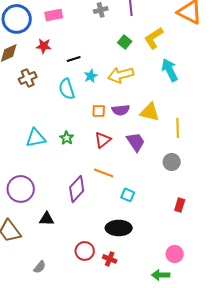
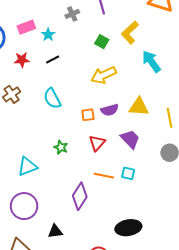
black line: (74, 59) -> (53, 59), moved
cyan star: (91, 76) -> (48, 35), moved
cyan triangle: (36, 138) -> (27, 167), moved
cyan square: (128, 195) -> (128, 173), moved

